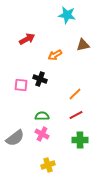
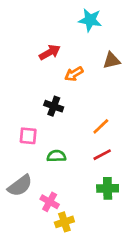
red arrow: (27, 39) -> (50, 52), moved
pink square: (21, 85) -> (28, 136), moved
pink cross: (42, 134) -> (50, 202), moved

